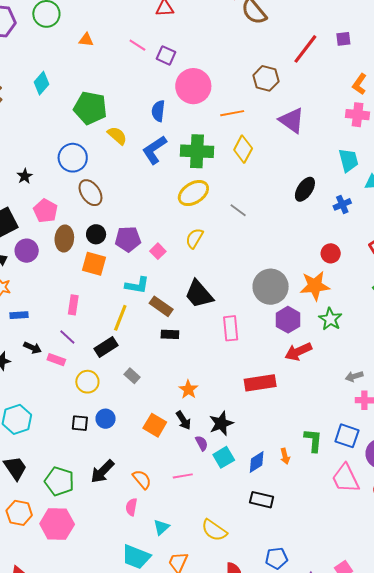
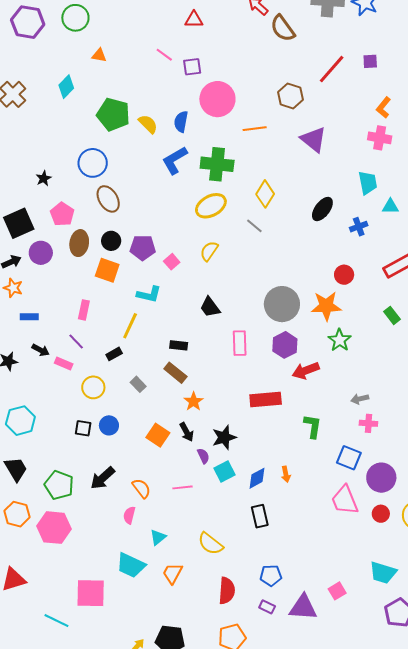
orange triangle: (86, 40) -> (99, 55), moved
purple square: (166, 55) -> (192, 67), turned -36
yellow semicircle: (117, 136) -> (148, 124), moved
yellow diamond: (243, 149) -> (265, 194), moved
black trapezoid: (199, 294) -> (210, 307), size x0.7
brown rectangle: (161, 306) -> (175, 373), moved
purple hexagon: (288, 320) -> (285, 345), moved
black rectangle: (106, 347) -> (114, 354), size x0.7
green L-shape: (313, 440) -> (313, 426), moved
black rectangle: (262, 500) -> (260, 516), turned 60

